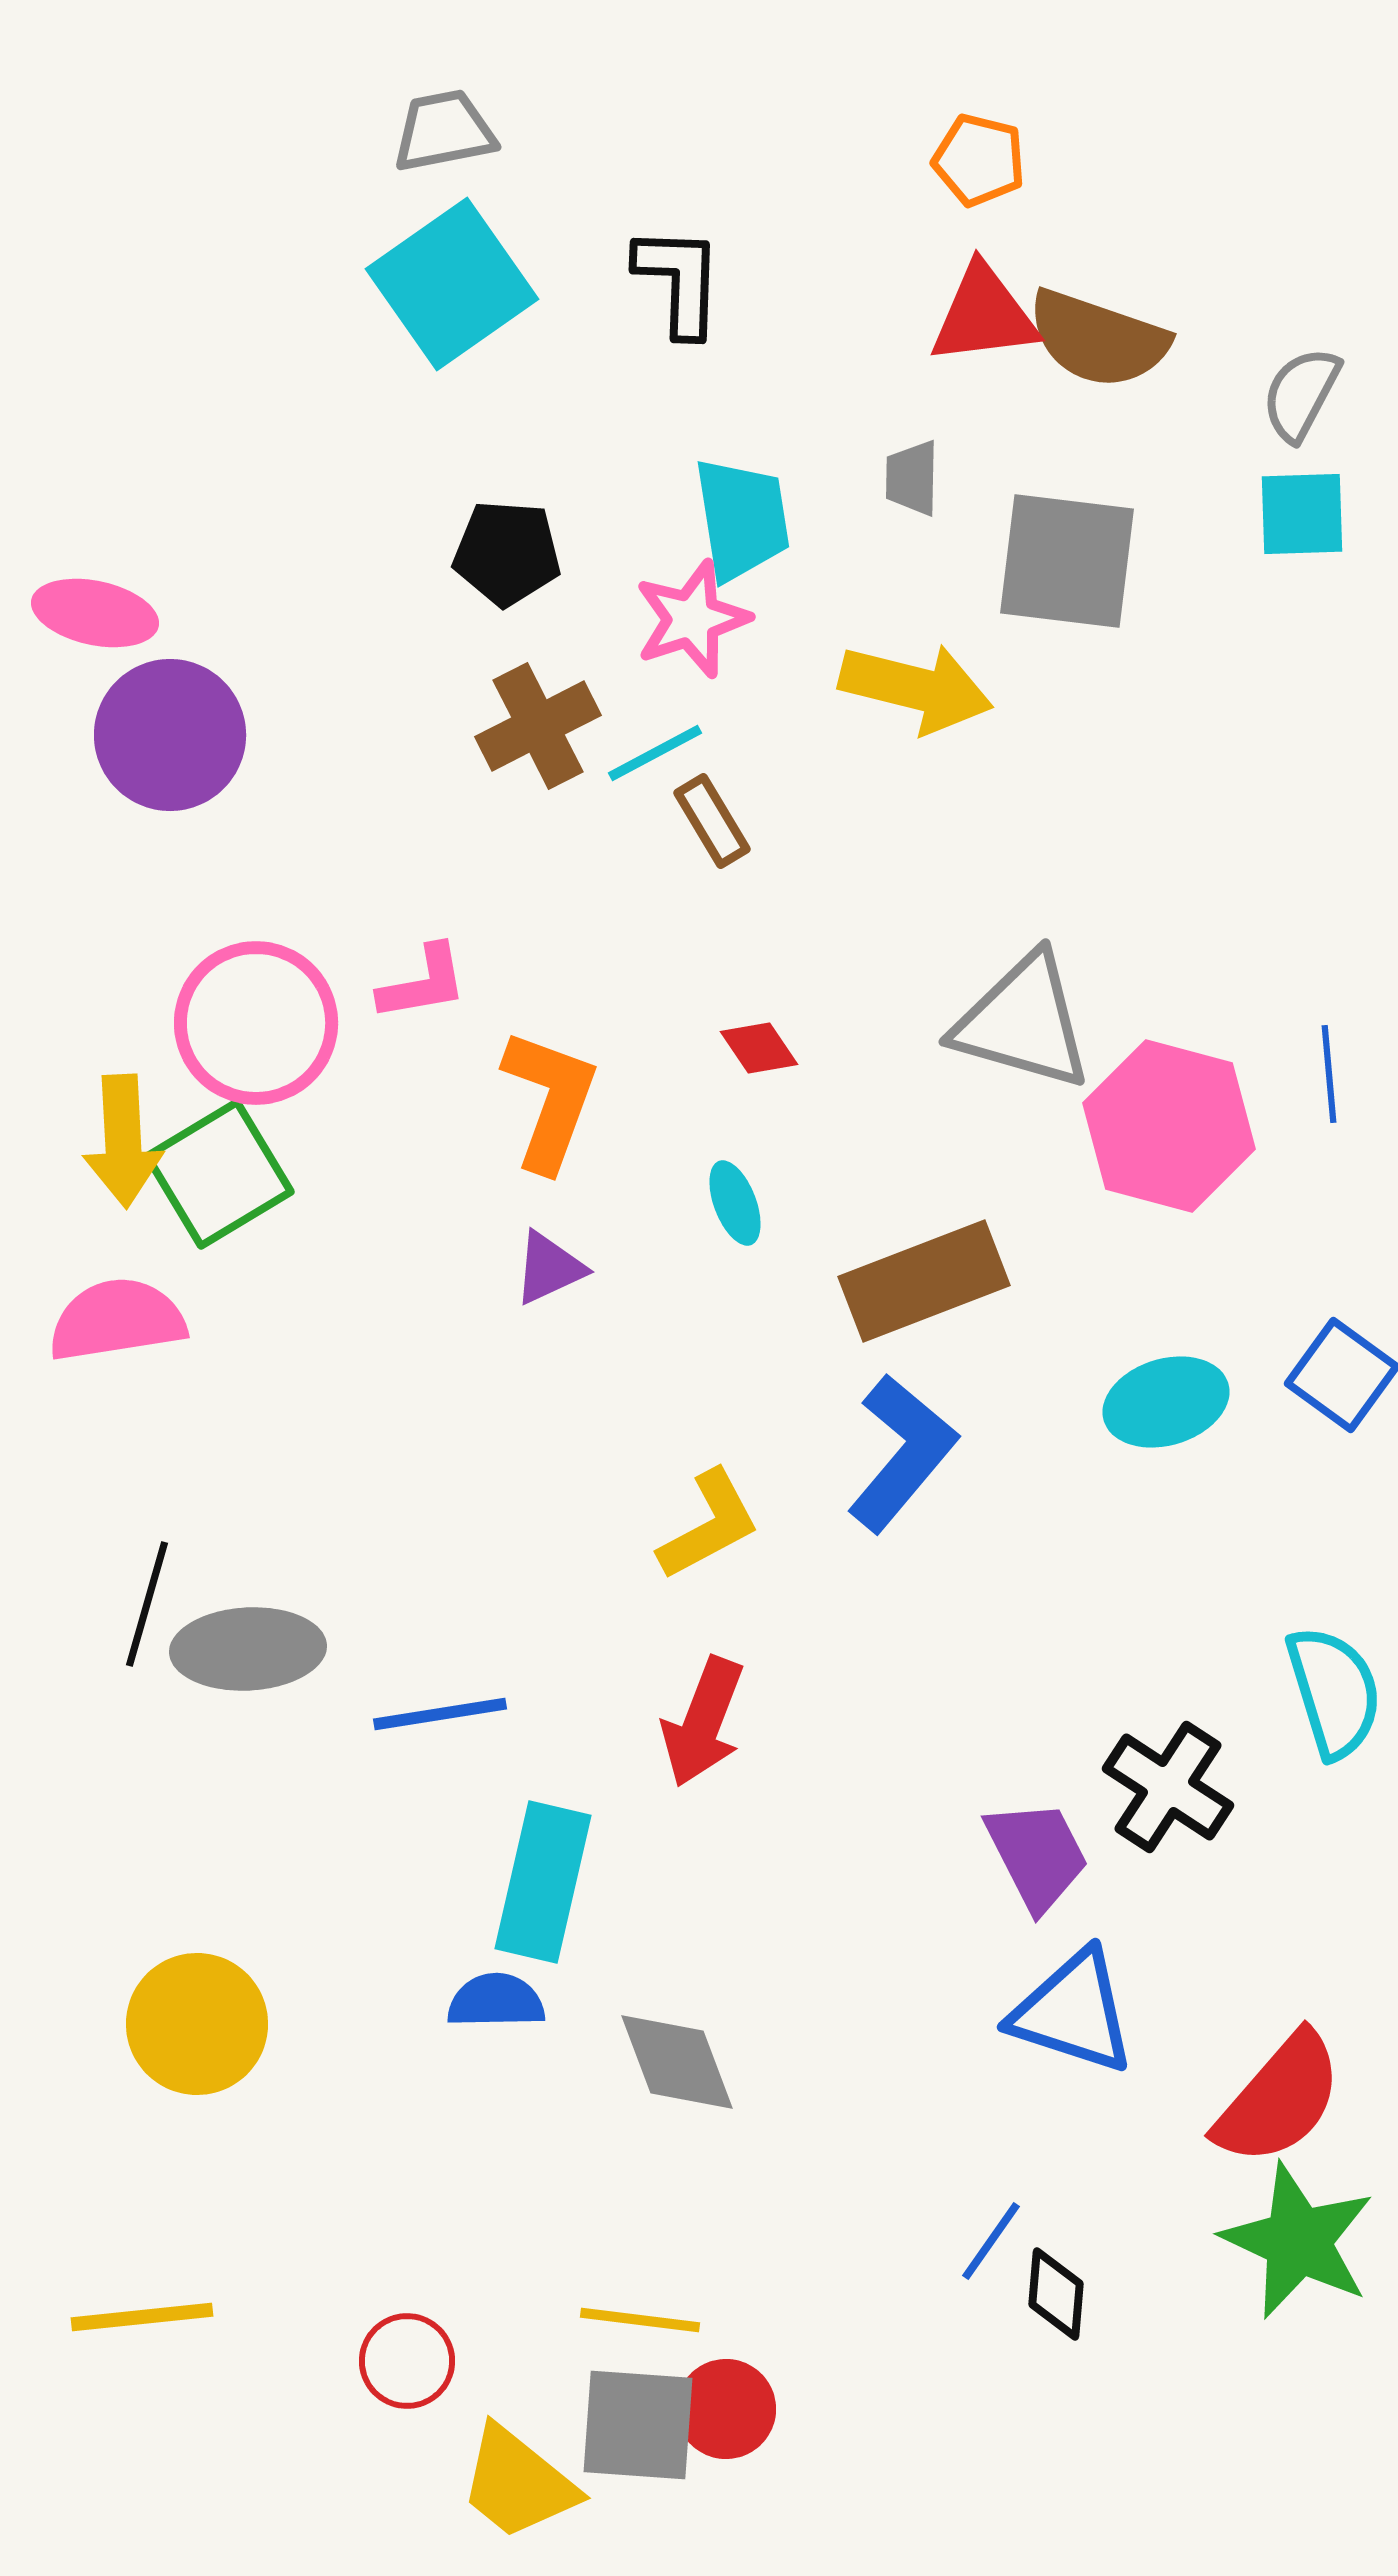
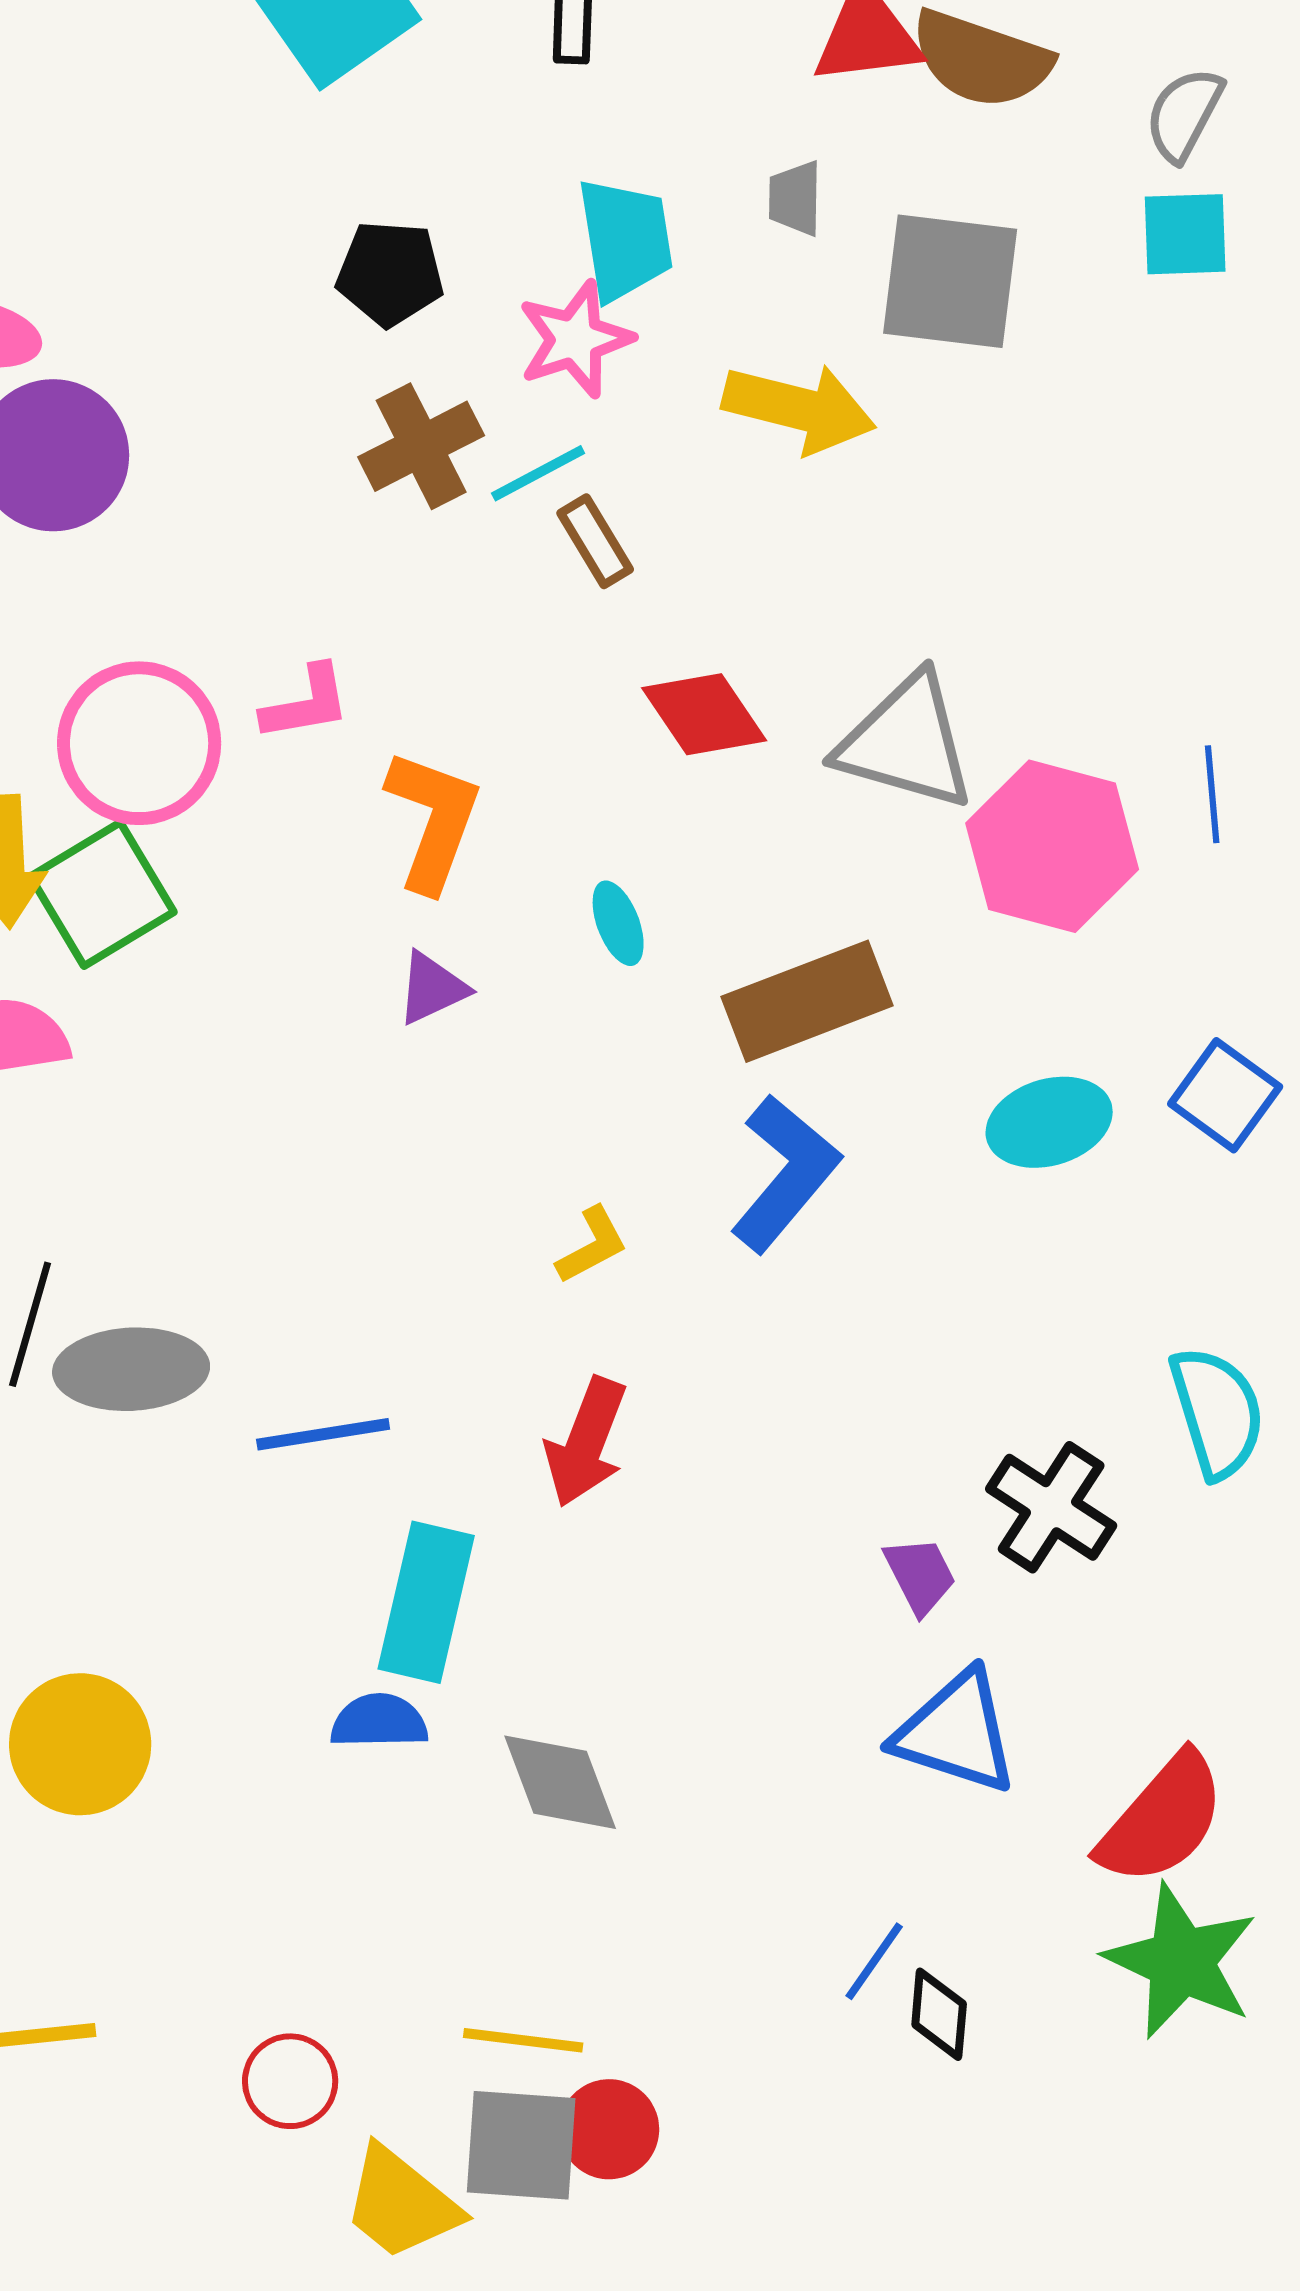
red diamond: (759, 1048) -> (704, 714), moved, size x1.6
yellow L-shape: (709, 1525) -> (592, 1245), size x0.7
purple trapezoid: (1037, 1855) -> (920, 1575), size x0.7

